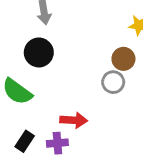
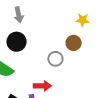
gray circle: (113, 82) -> (55, 59), moved

